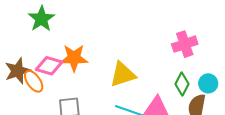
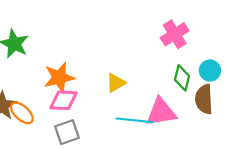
pink diamond: (49, 66) -> (64, 100), moved
yellow triangle: (123, 74) -> (116, 83), size x0.7

